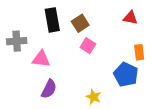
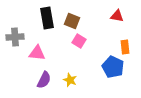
brown square: (80, 23) -> (72, 21), turned -35
yellow star: (94, 97) -> (70, 80), moved

